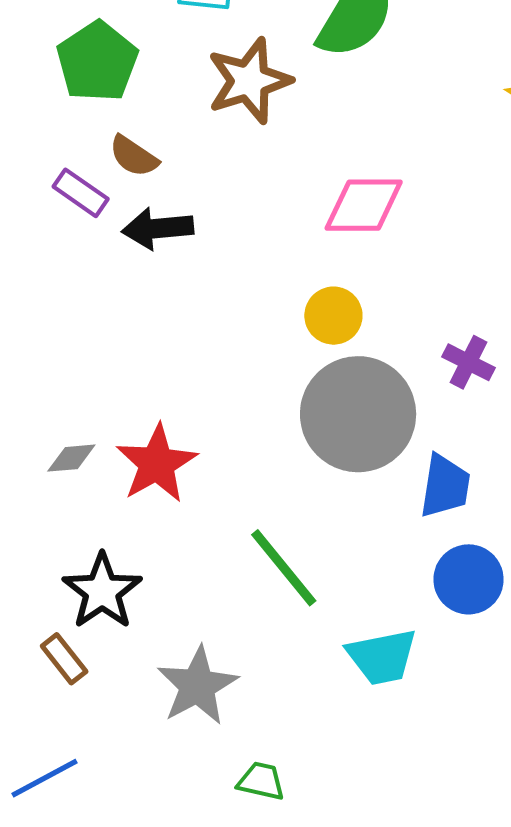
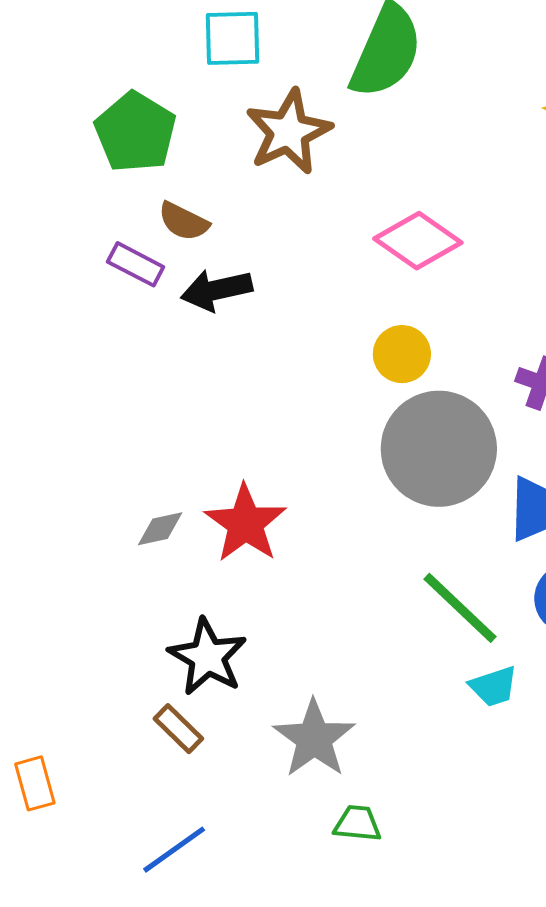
pink diamond: (364, 205) -> (418, 241), turned 42
green line: (284, 568) -> (460, 608), moved
cyan trapezoid: (382, 657) -> (494, 686), size x0.7
green trapezoid: (261, 781) -> (357, 824), moved

